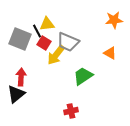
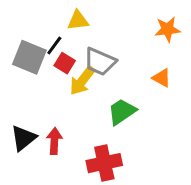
yellow triangle: (47, 24) -> (78, 20), moved
black line: (37, 31) -> (54, 45), turned 64
red arrow: (21, 77) -> (54, 141), moved
red cross: (71, 111) -> (104, 163), size x1.6

